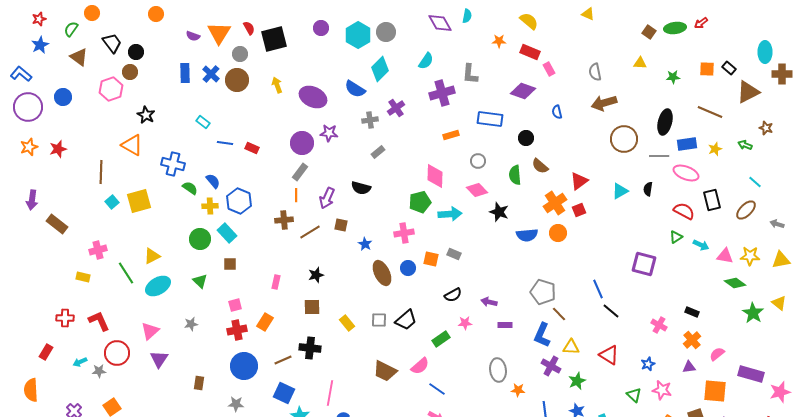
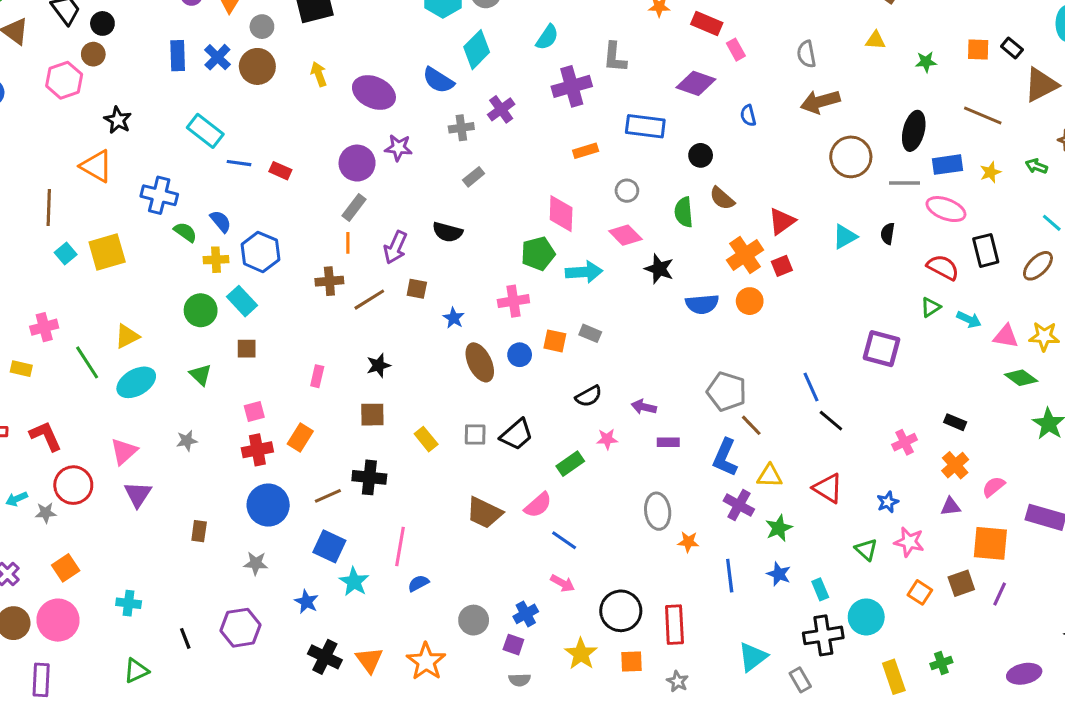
cyan rectangle: (203, 122) -> (205, 131), size x1.6
pink cross: (659, 325) -> (905, 442), turned 35

